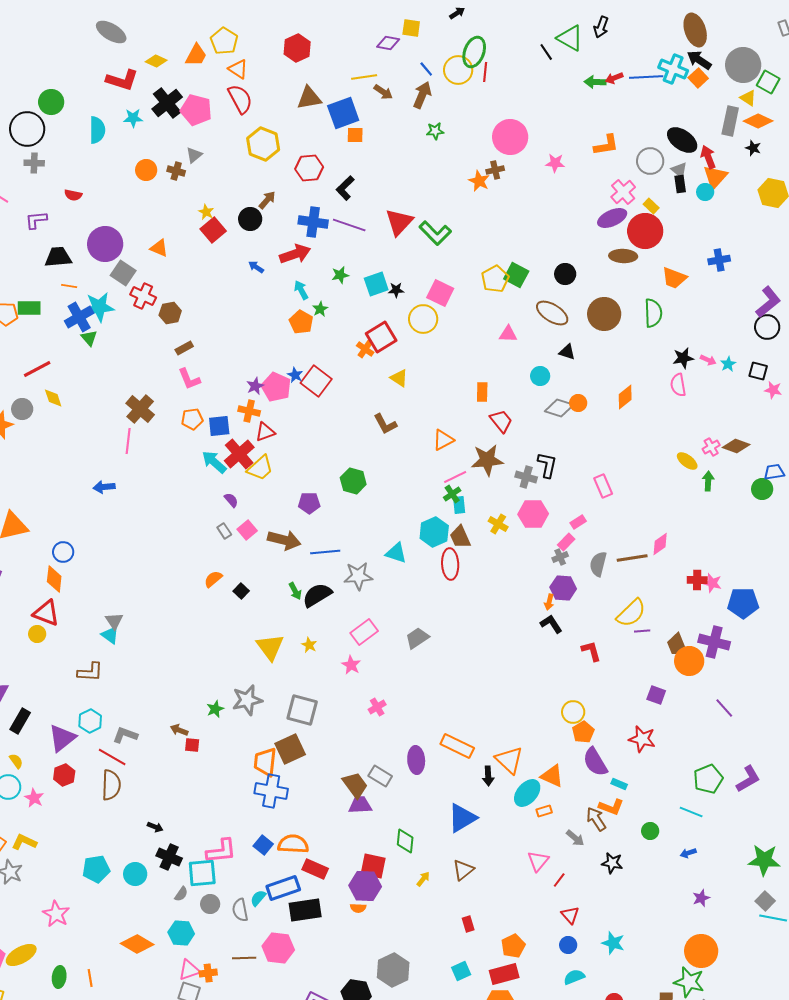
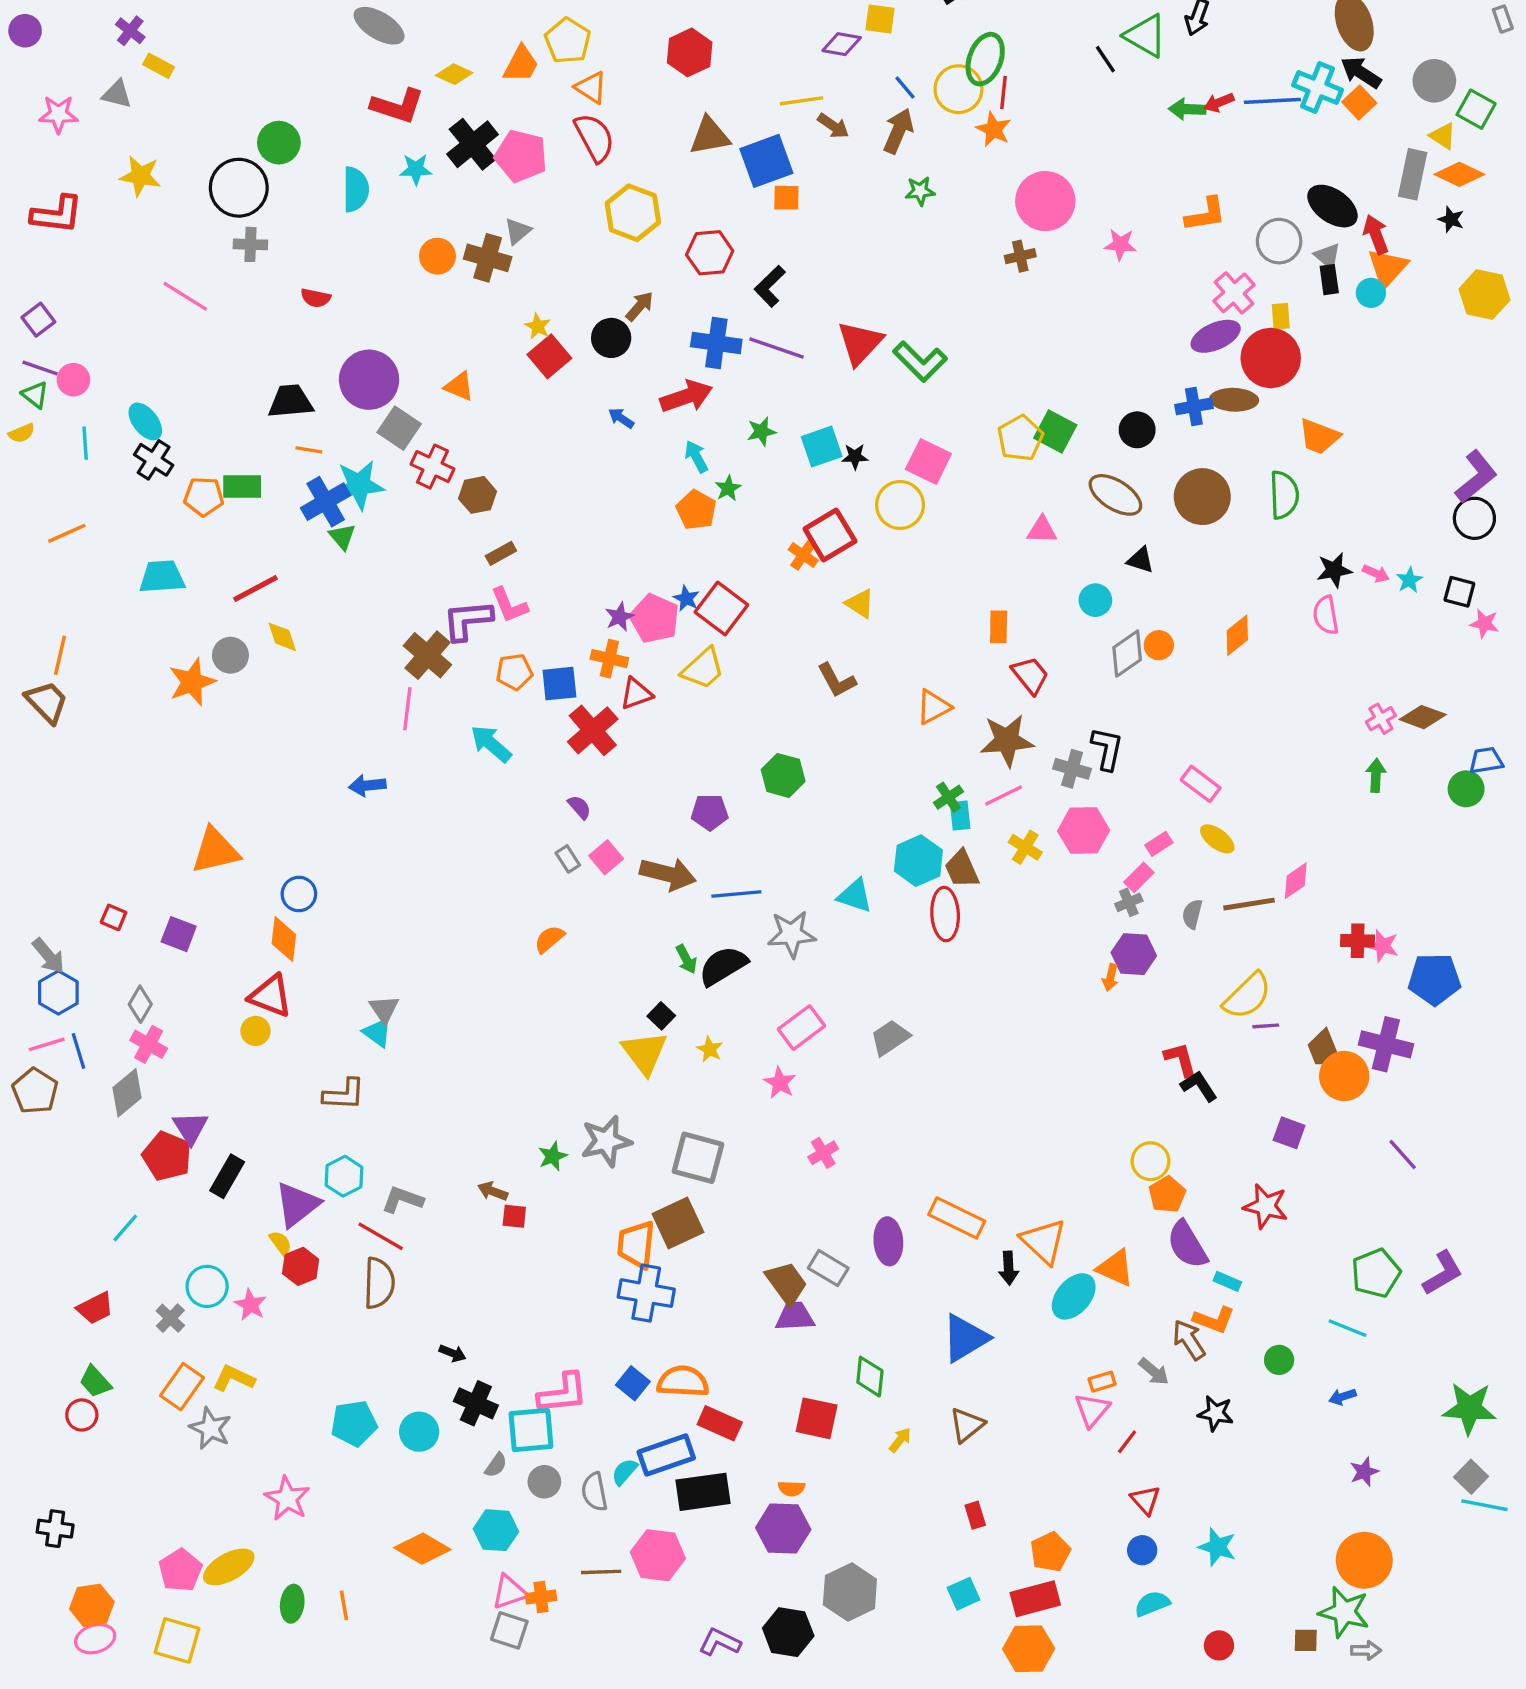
gray circle: (743, 65) -> (1434, 81), size x0.7
brown cross: (176, 171) -> (488, 258), size x1.5
orange star: (479, 181) -> (994, 129), moved
yellow rectangle: (651, 206) -> (1281, 316), turned 42
purple L-shape: (36, 220) -> (468, 620), moved, size x1.4
blue cross: (719, 260) -> (1194, 406), moved
gray diamond: (559, 408) -> (1127, 654), turned -52
yellow ellipse: (687, 461) -> (1217, 839), moved
cyan arrow: (214, 462) -> (491, 744), moved
yellow trapezoid: (260, 468) -> (703, 669), moved
pink line: (455, 477) -> (1004, 795), moved
pink rectangle: (603, 486) -> (1201, 784), turned -30
gray semicircle: (598, 564) -> (1192, 914), size x0.7
black square: (241, 591) -> (661, 1016), moved
black L-shape: (551, 624) -> (1199, 1086), moved
yellow semicircle: (16, 761) -> (281, 1243), moved
orange rectangle: (544, 811) -> (1102, 1382), moved
purple hexagon: (365, 886) -> (783, 1529), moved

